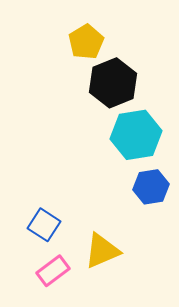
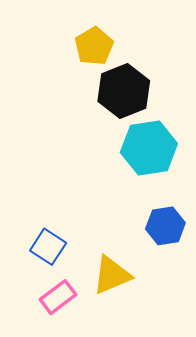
blue hexagon: (151, 187) -> (165, 226), moved

